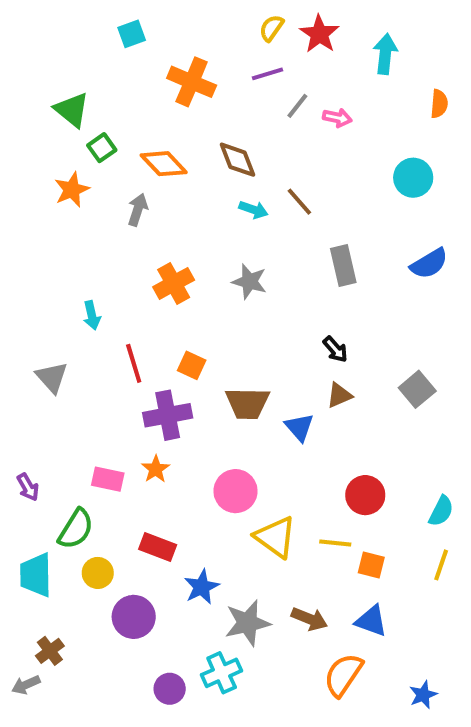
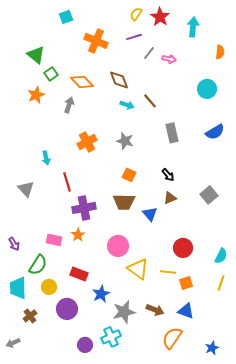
orange square: (192, 365) -> (129, 175), moved
orange square: (371, 565) -> (186, 283), turned -32
brown cross: (50, 651) -> (30, 316), moved

